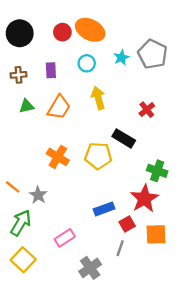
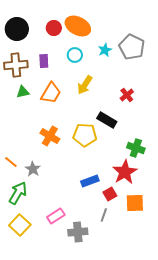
brown cross: (18, 75) -> (16, 65), size x1.6
yellow arrow: (98, 98) -> (85, 85), turned -132
pink rectangle: (65, 238) -> (56, 216), moved
gray cross: (90, 268) -> (78, 232), turned 30

